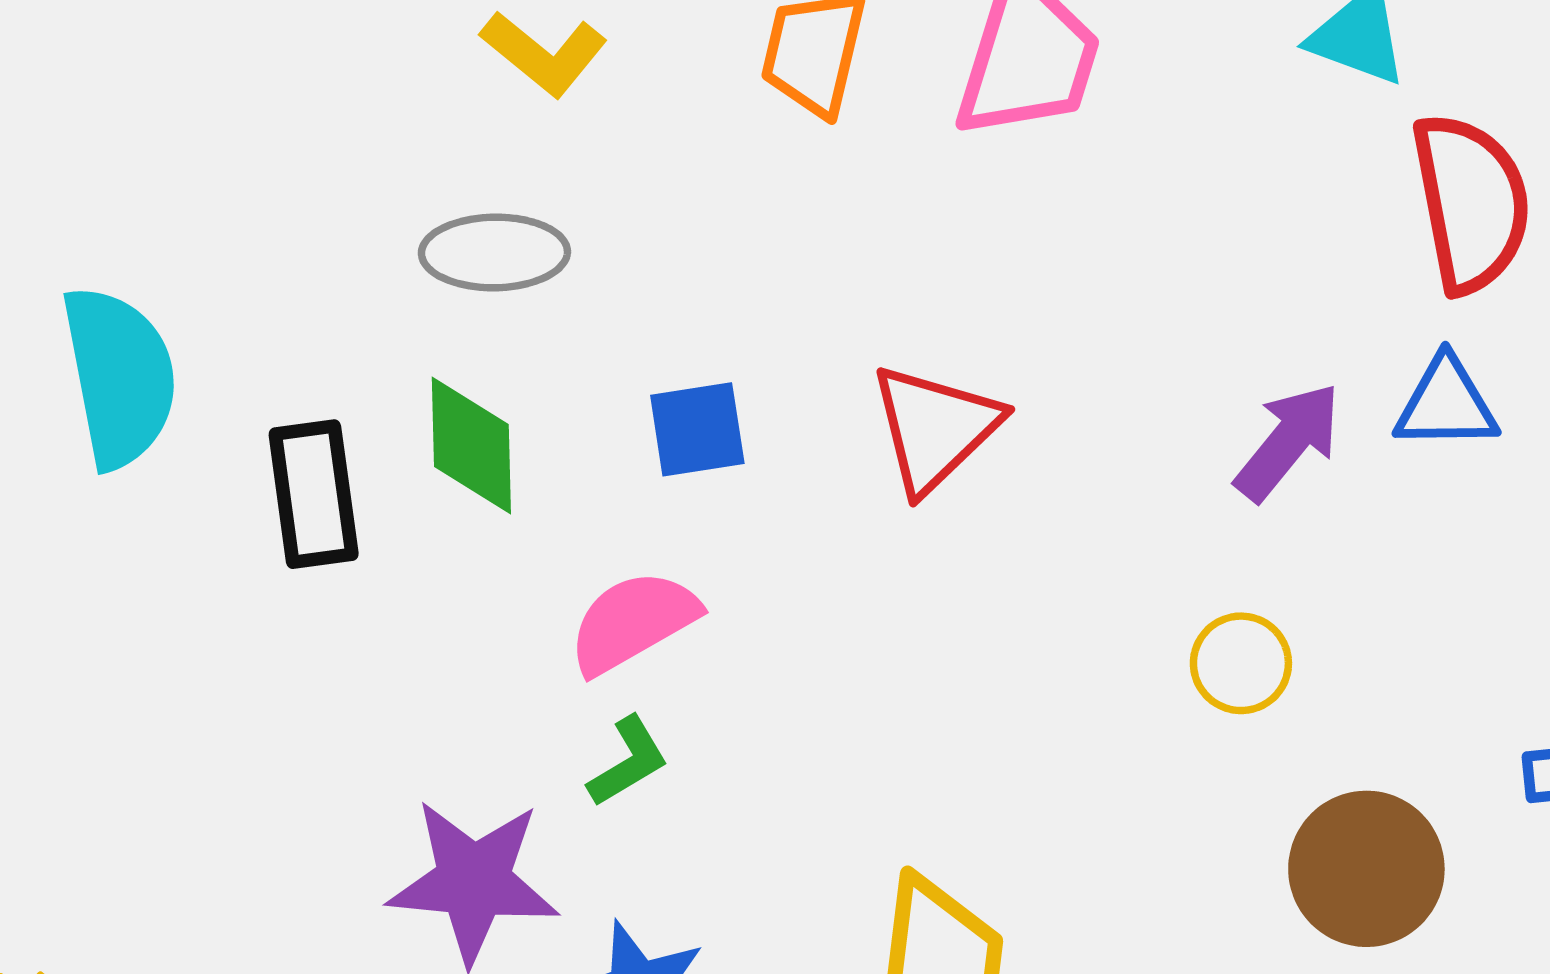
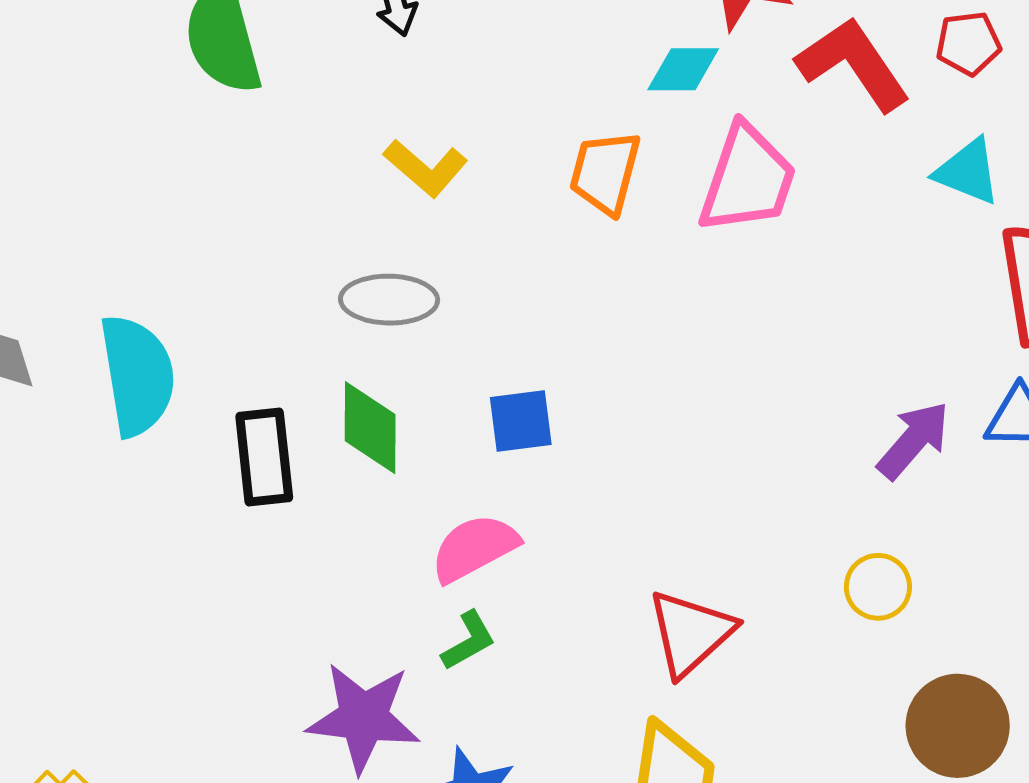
red triangle: (935, 428) -> (691, 633), moved

